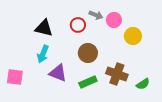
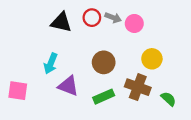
red circle: (78, 25) -> (92, 18), moved
black triangle: (44, 28) -> (61, 22), moved
yellow circle: (133, 36) -> (152, 59), moved
green semicircle: (143, 84) -> (168, 99), turned -104

